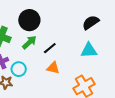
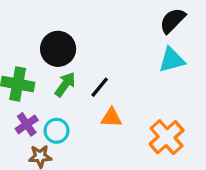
black semicircle: (91, 22) -> (173, 21), moved
cyan triangle: (89, 50) -> (172, 60), moved

